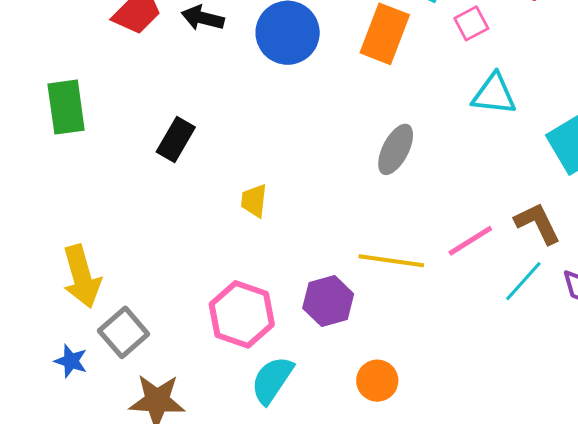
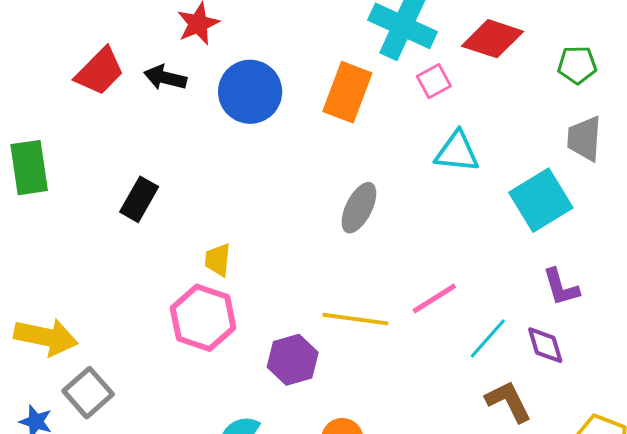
brown L-shape: (538, 223) -> (508, 401), moved
yellow arrow: (82, 276) -> (46, 337), turned -62
pink hexagon: (242, 314) -> (203, 318), moved

